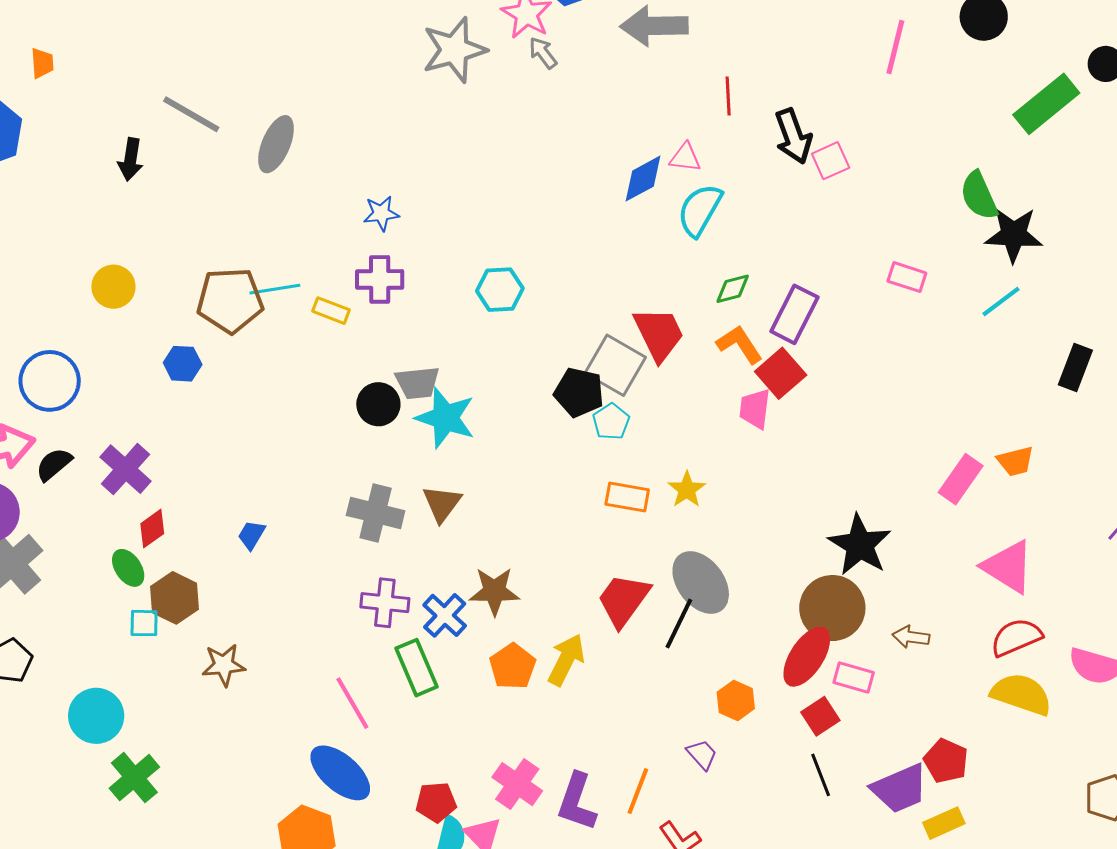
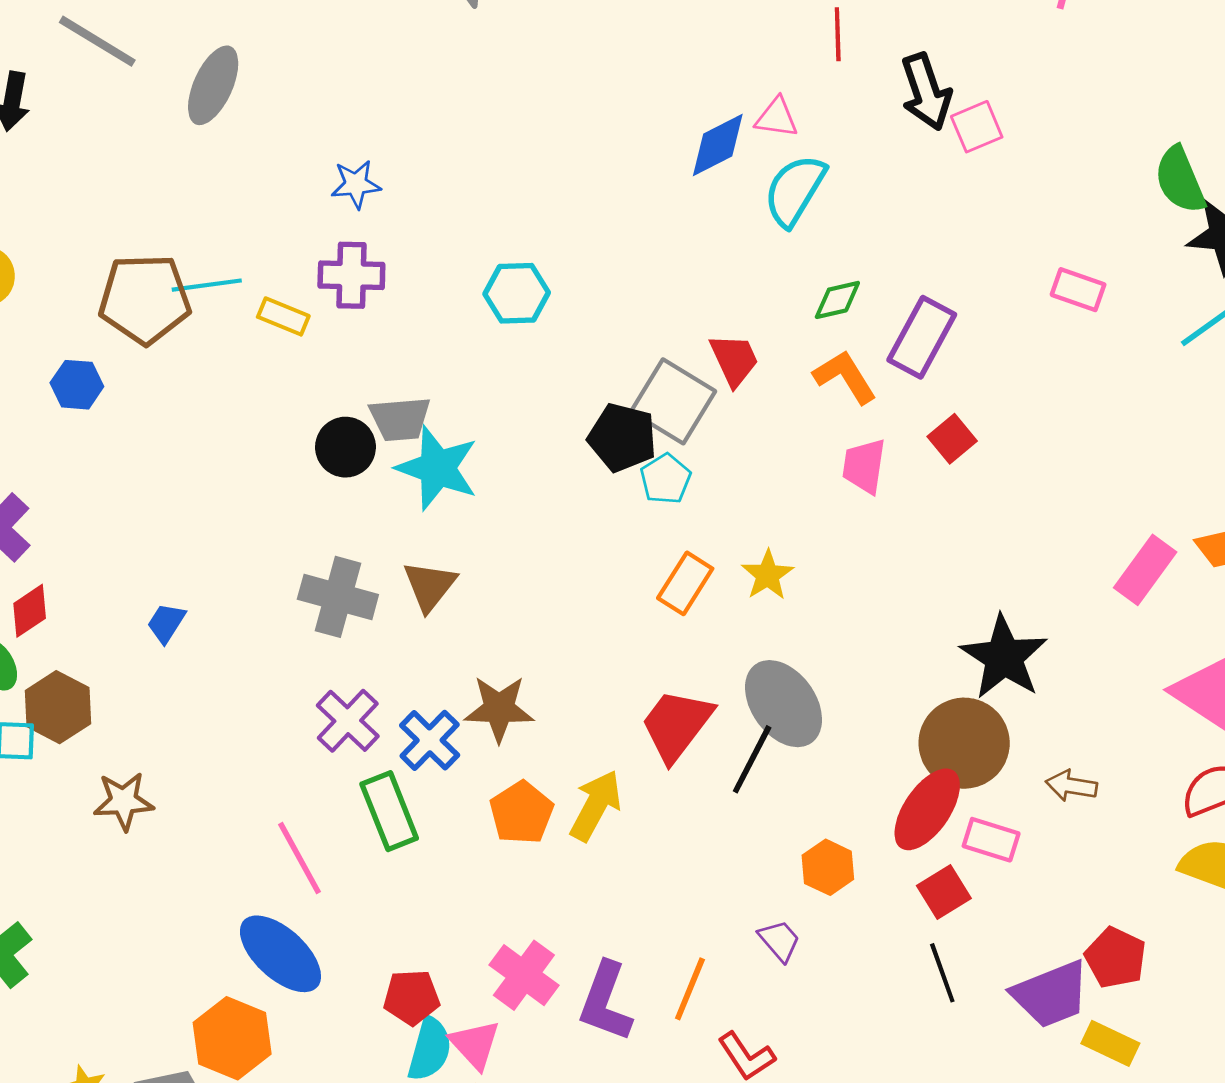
red trapezoid: (659, 334) -> (734, 360), size x0.7
red square: (781, 373) -> (952, 439), moved, size x0.7
orange rectangle: (627, 497) -> (685, 583), turned -69
purple cross: (385, 603) -> (348, 721), turned 36
yellow rectangle: (944, 823) -> (1110, 1043), turned 48

